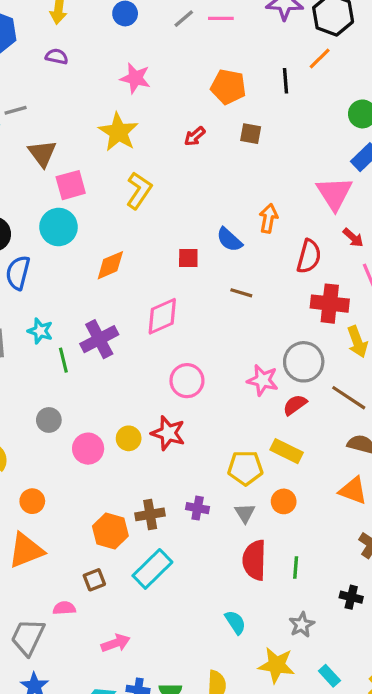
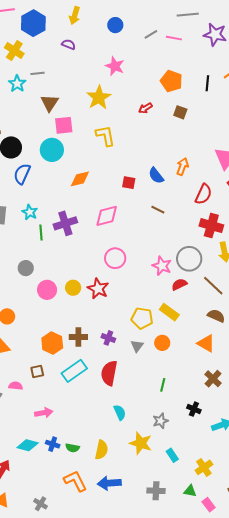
yellow L-shape: (139, 190) -> (105, 136), turned -55
red semicircle: (254, 560) -> (109, 373), moved

